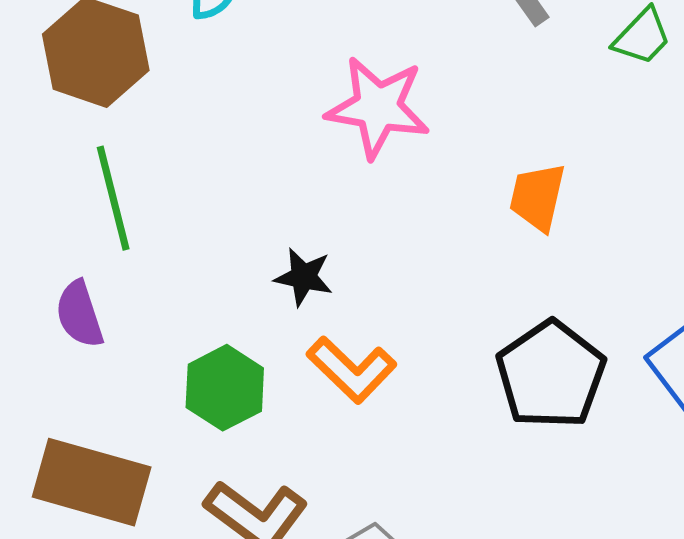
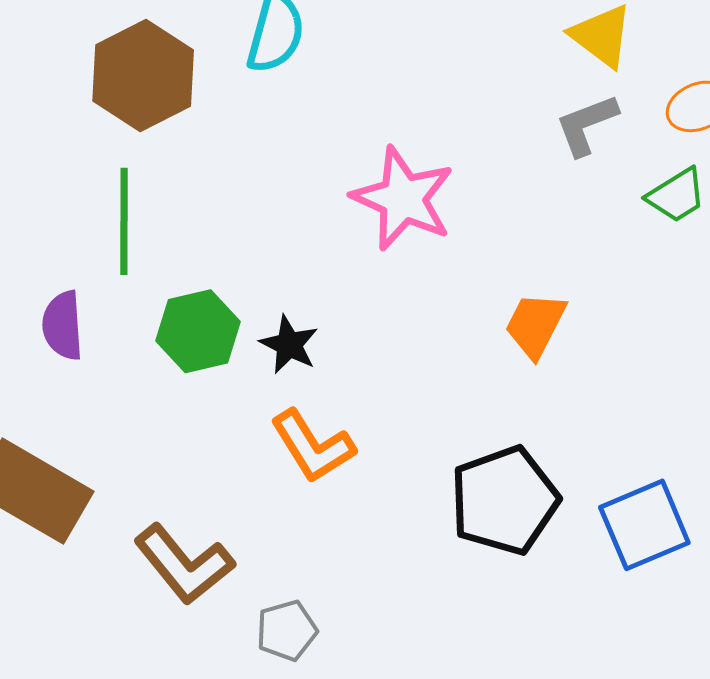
green hexagon: (225, 388) -> (198, 331), moved

